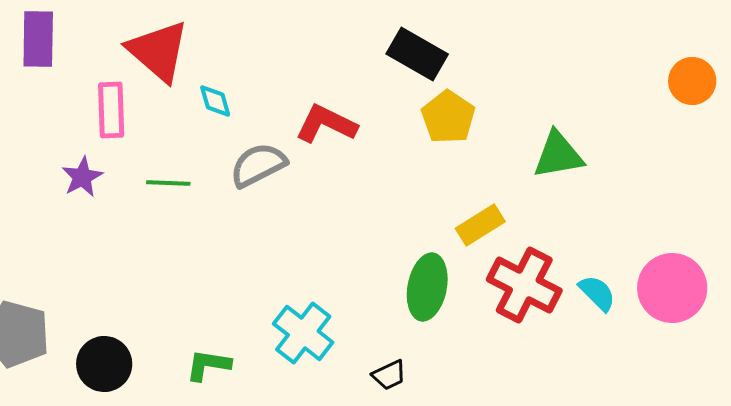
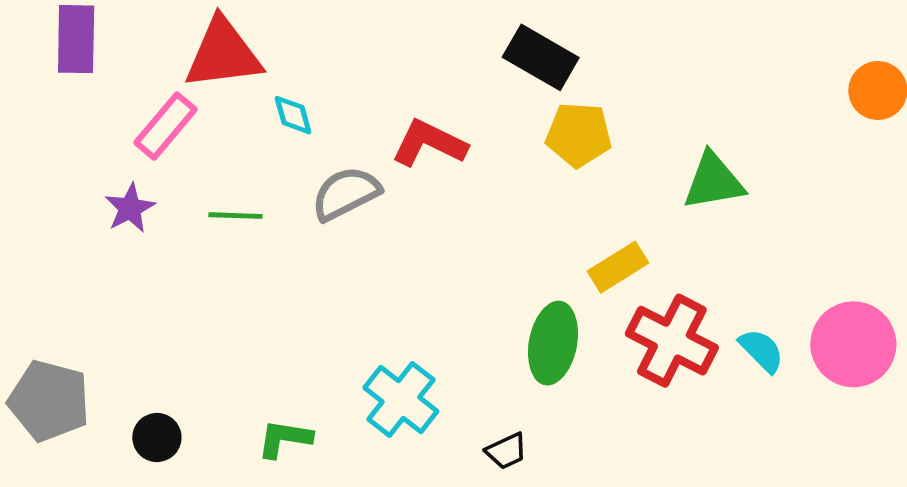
red triangle: (158, 51) -> (223, 54), turned -48
pink rectangle: (111, 110) -> (166, 126), turned 42
yellow pentagon: (448, 117) -> (579, 135), turned -30
black circle: (104, 364) -> (157, 438), size x0.7

